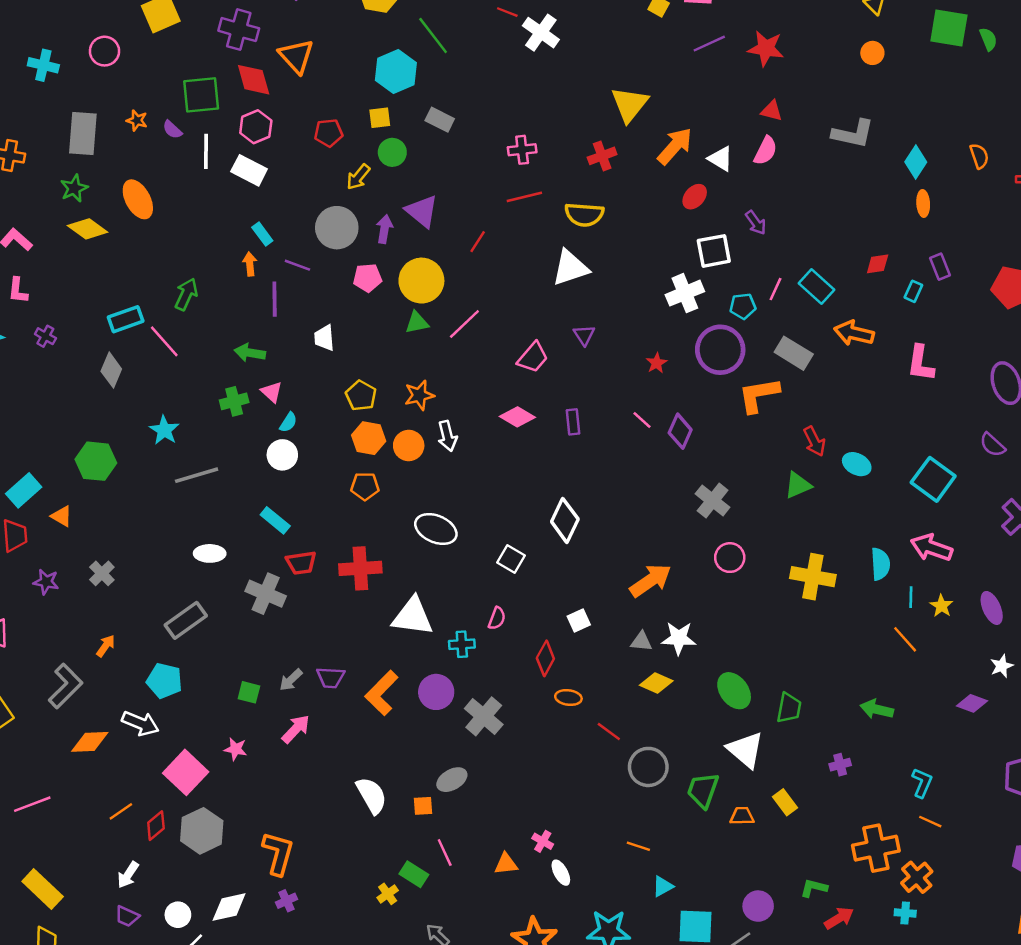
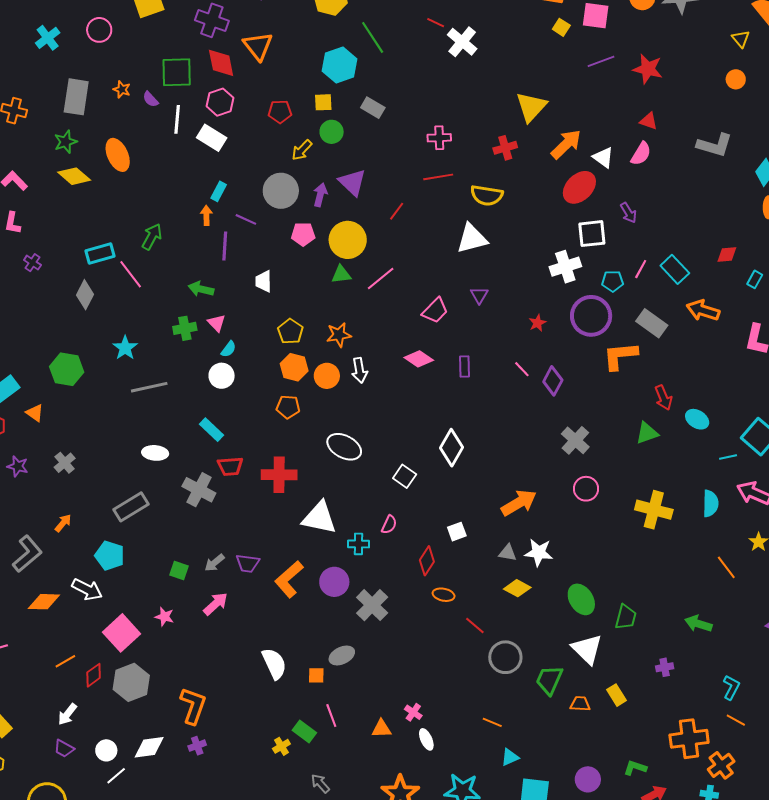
cyan cross: (43, 65) -> (48, 38), turned 35
red ellipse: (695, 197) -> (579, 187), size x1.6
cyan rectangle: (262, 234) -> (219, 191), turned 60
cyan line: (911, 597) -> (728, 457), moved, turned 72

